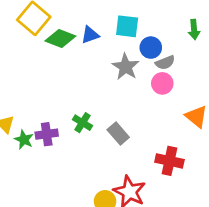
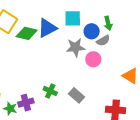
green arrow: (194, 30) -> (108, 23), moved
blue triangle: (90, 35) -> (47, 28), size x1.5
gray star: (126, 67) -> (76, 47), turned -30
pink circle: (162, 83) -> (93, 59), moved

